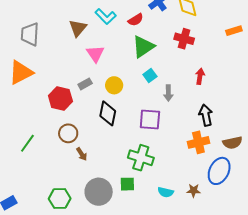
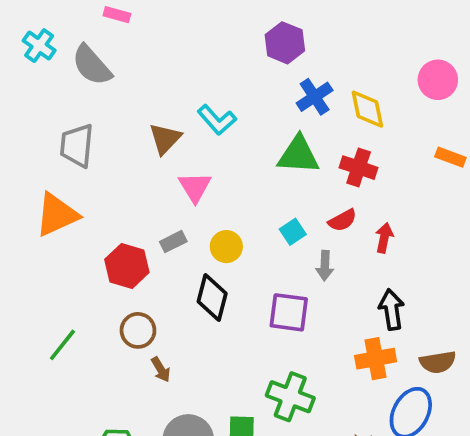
red semicircle: (136, 20) -> (343, 220), moved
orange rectangle: (234, 31) -> (450, 157), turned 35
green triangle: (143, 47) -> (298, 155), moved, turned 35
green cross: (141, 158) -> (290, 397), moved

